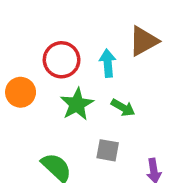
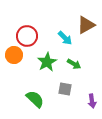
red circle: (62, 60) -> (27, 36), moved
cyan arrow: (108, 63) -> (65, 38), turned 140

